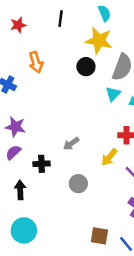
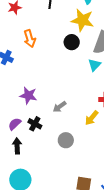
purple star: (15, 127) -> (28, 95), moved
purple semicircle: (13, 152) -> (15, 124), moved
black cross: (42, 164) -> (35, 124), turned 32

